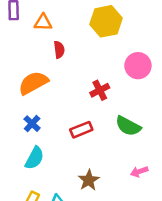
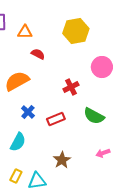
red semicircle: (59, 50) -> (38, 54), turned -56
blue cross: (32, 124) -> (28, 112), moved

